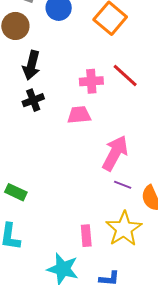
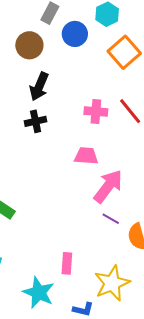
pink trapezoid: (79, 115) -> (86, 156), moved
yellow star: (124, 229) -> (112, 283), moved

